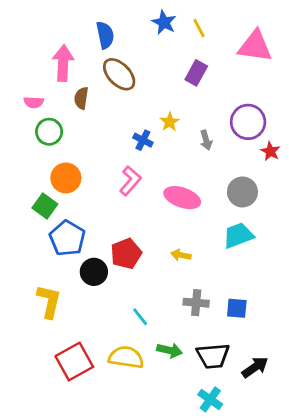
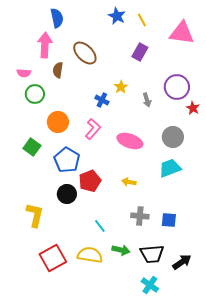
blue semicircle: (105, 35) -> (57, 18), moved
orange circle: (66, 178) -> (58, 122), moved
blue pentagon: (67, 238) -> (67, 160), moved

